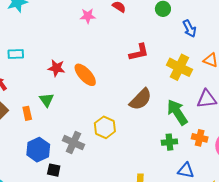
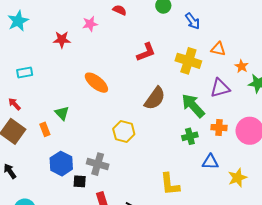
red star: (56, 68) -> (62, 40), moved
gray cross: (73, 143) -> (98, 164), moved

